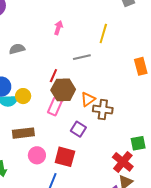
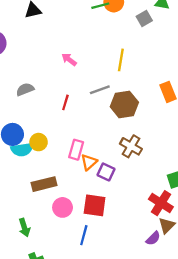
pink arrow: (58, 28) -> (69, 60), turned -64
red line: (53, 76) -> (65, 102), moved
brown hexagon: (63, 90) -> (124, 104), moved
orange triangle: (88, 99) -> (89, 162), moved
brown cross: (103, 110) -> (131, 146), turned 30

